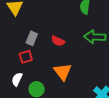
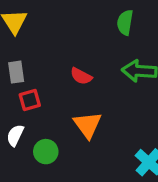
gray rectangle: (32, 38) -> (16, 72), moved, turned -32

